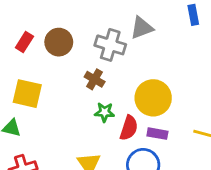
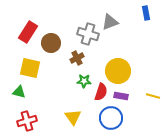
red rectangle: (24, 42) -> (28, 32), size x1.5
brown circle: (59, 42) -> (51, 43), moved
brown cross: (95, 79) -> (77, 58), turned 32

